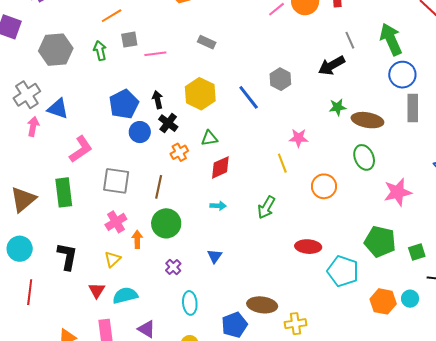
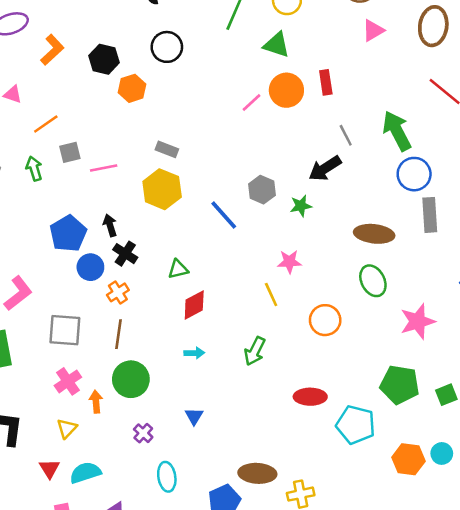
yellow hexagon: (200, 94) -> (162, 189), moved
green star: (338, 107) -> (301, 206), moved
orange cross: (179, 152) -> (118, 292), moved

